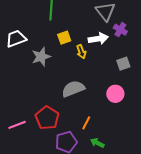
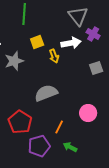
pink circle: (115, 94) -> (88, 113), moved

